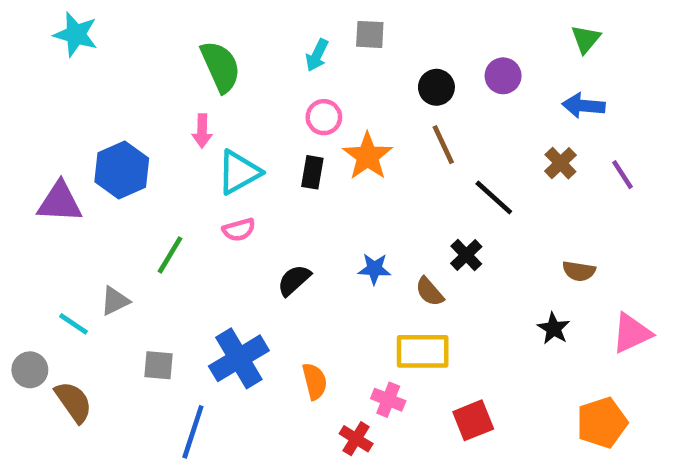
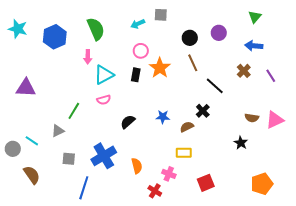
cyan star: (76, 34) -> (18, 29), moved
cyan arrow: (317, 55) -> (138, 24), turned 40
blue hexagon: (122, 170) -> (55, 37), moved
brown semicircle: (430, 292) -> (187, 127), turned 104
gray triangle: (115, 301) -> (58, 131), moved
pink triangle: (632, 333) -> (275, 120), moved
yellow rectangle: (423, 351) -> (184, 153), size x0.7
gray circle: (30, 370) -> (13, 149), moved

